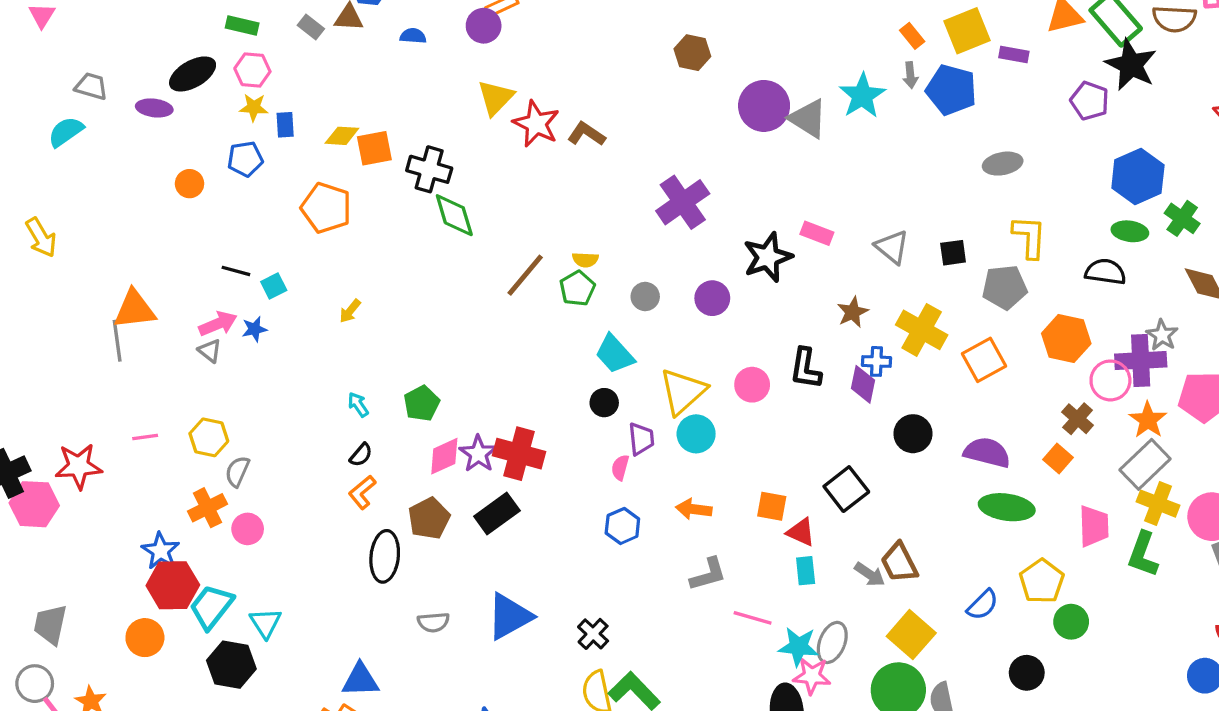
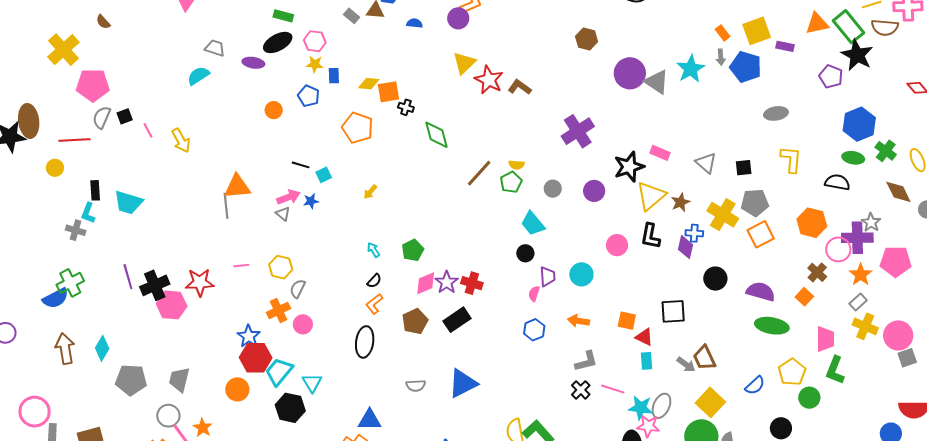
green rectangle: (242, 26) -> (283, 16), moved
blue pentagon: (245, 159) -> (309, 96), turned 30
black cross: (429, 169) -> (406, 107), moved, size x0.6
gray pentagon: (1005, 287) -> (755, 203), moved
yellow triangle: (683, 391) -> (651, 196), moved
red cross: (519, 454) -> (472, 283), size x0.7
gray rectangle: (1145, 464) -> (858, 302), size x0.6
black square: (846, 489) -> (673, 311), turned 32
green L-shape: (1143, 554) -> (835, 370), moved
black ellipse: (385, 556) -> (365, 342), moved
black cross: (593, 634) -> (581, 390), moved

